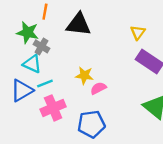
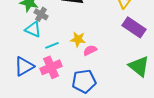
cyan line: (45, 84) -> (52, 45), moved
blue triangle: (22, 90) -> (24, 66), moved

